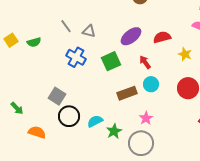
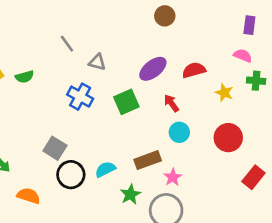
gray line: (66, 26) -> (67, 44), moved
brown rectangle: (127, 93) -> (148, 160), moved
cyan semicircle: (95, 121) -> (105, 169), moved

